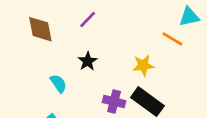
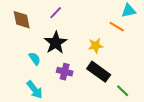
black star: (88, 61) -> (56, 43), size x1.6
purple cross: (114, 102) -> (65, 72), moved

